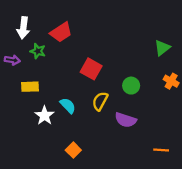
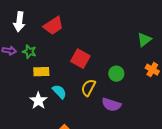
green star: (38, 51) -> (29, 52), moved
yellow rectangle: (30, 87) -> (41, 72), moved

